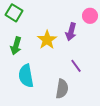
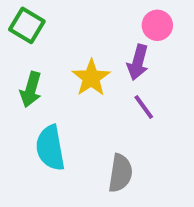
pink circle: (90, 16) -> (157, 25), moved
purple line: (76, 66) -> (144, 107), moved

